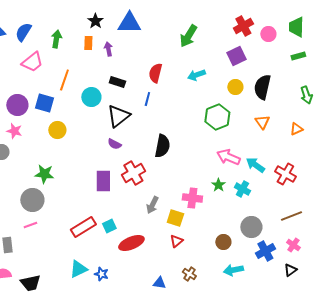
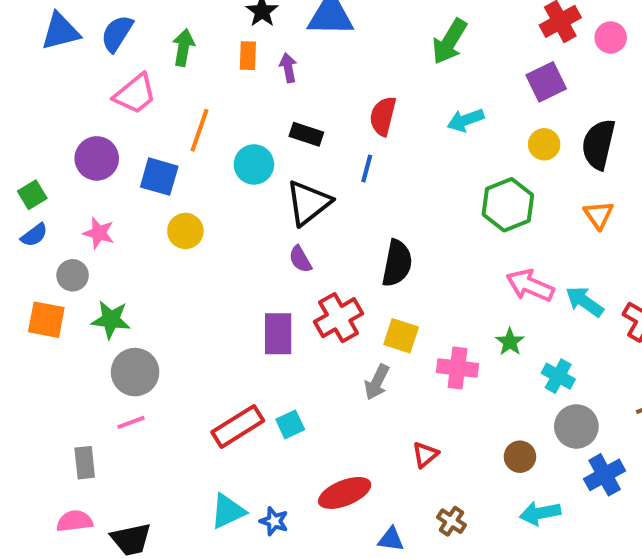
purple circle: (17, 105) -> (97, 158), moved
purple semicircle: (114, 144) -> (300, 259), turned 32
green star: (44, 174) -> (111, 320), moved
cyan cross: (242, 189) -> (558, 376), moved
yellow square: (175, 218) -> (401, 336), moved
red ellipse: (131, 243) -> (345, 493), moved

